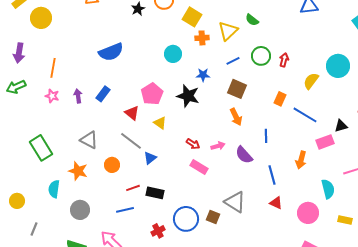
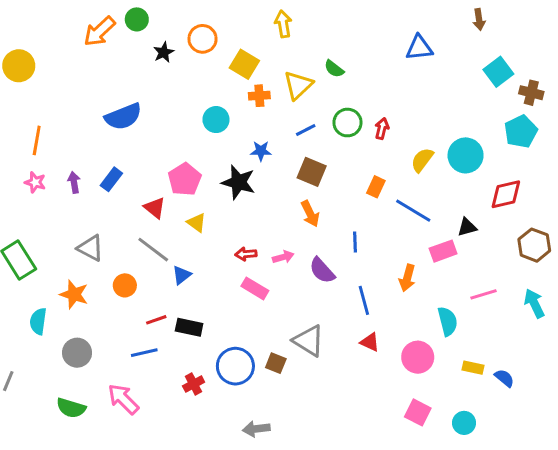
cyan circle: (338, 66) -> (466, 155), moved
red arrow: (193, 144) -> (246, 254), turned 144

